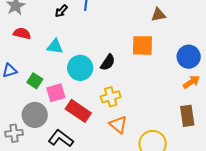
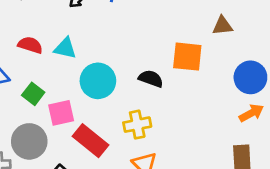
brown triangle: (158, 15) -> (222, 26), moved
red semicircle: (22, 33) -> (30, 45), moved
black semicircle: (108, 62) -> (151, 79), moved, turned -108

